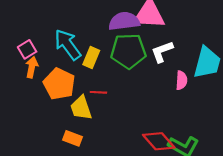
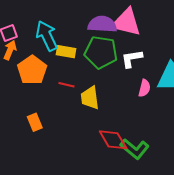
yellow rectangle: (91, 58) -> (66, 52), turned 66
yellow trapezoid: (81, 108) -> (90, 98), moved
orange rectangle: (72, 138) -> (35, 122), turned 36

